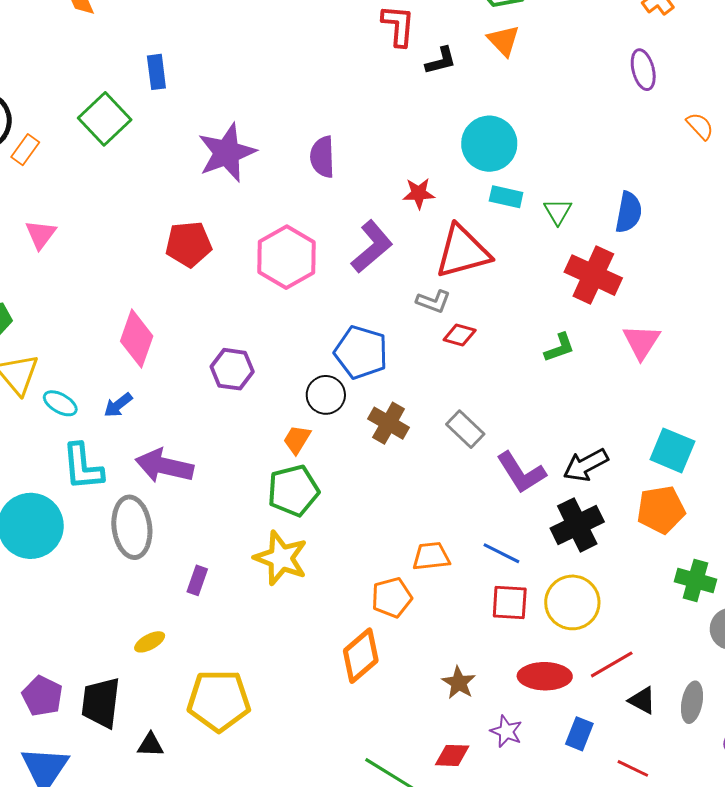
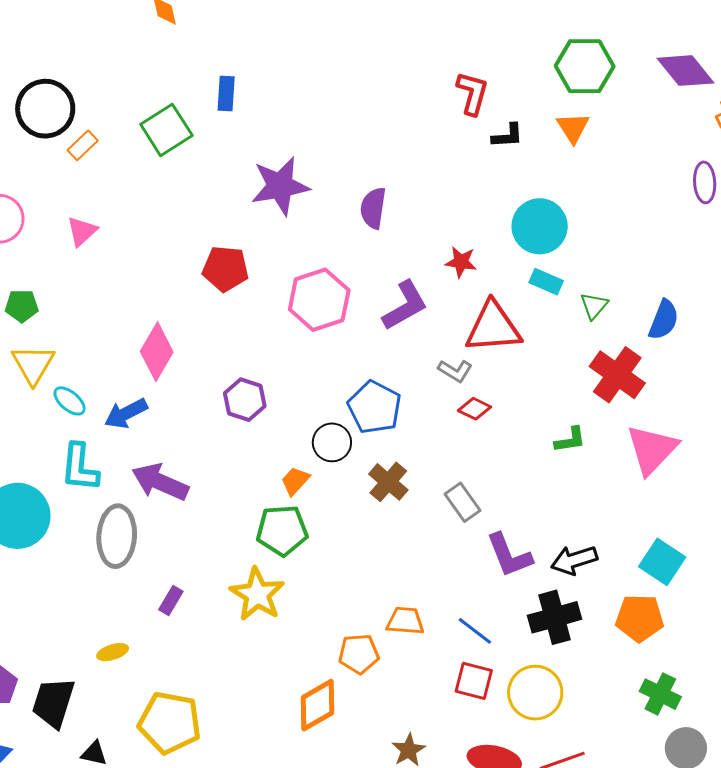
pink triangle: (641, 342) -> (652, 449), size x1.4
blue arrow: (118, 405) -> (126, 413), size x1.4

